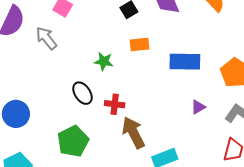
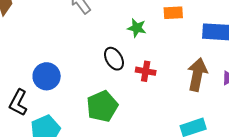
brown arrow: (133, 133) -> (197, 74), moved, turned 36

